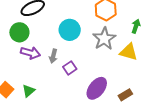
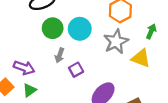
green circle: (19, 32) -> (53, 28), moved
purple arrow: (30, 53) -> (24, 68), moved

